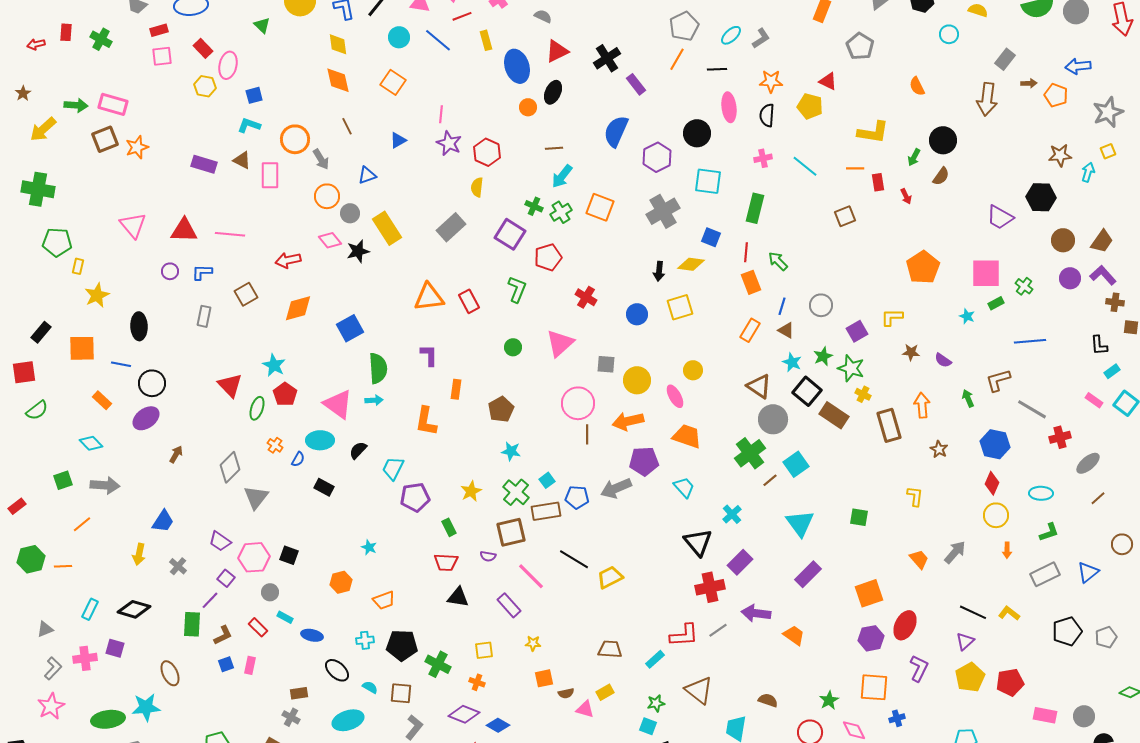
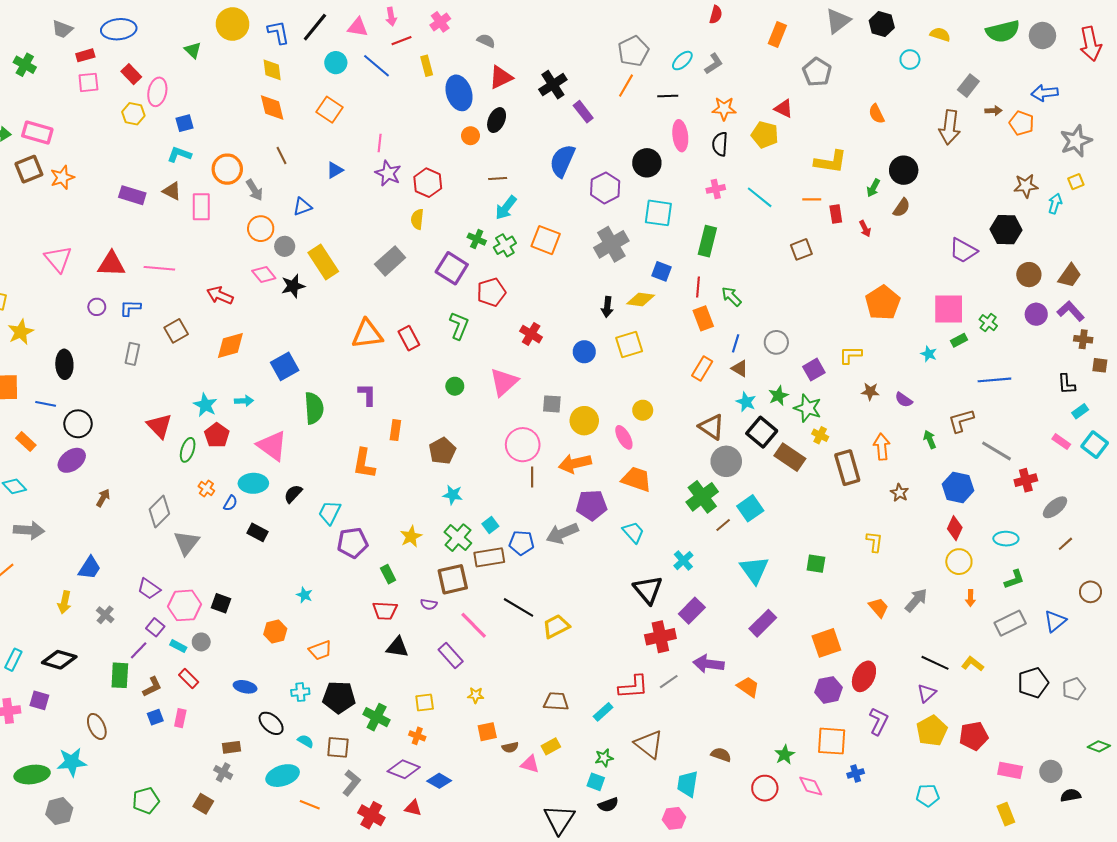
red arrow: (288, 260) -> (220, 295), turned 35
cyan arrow: (374, 400) -> (244, 401), moved
cyan rectangle: (285, 617) -> (178, 646), moved

